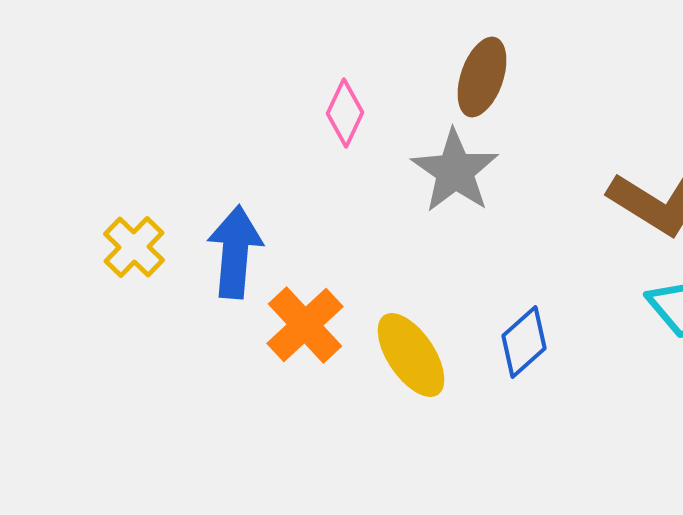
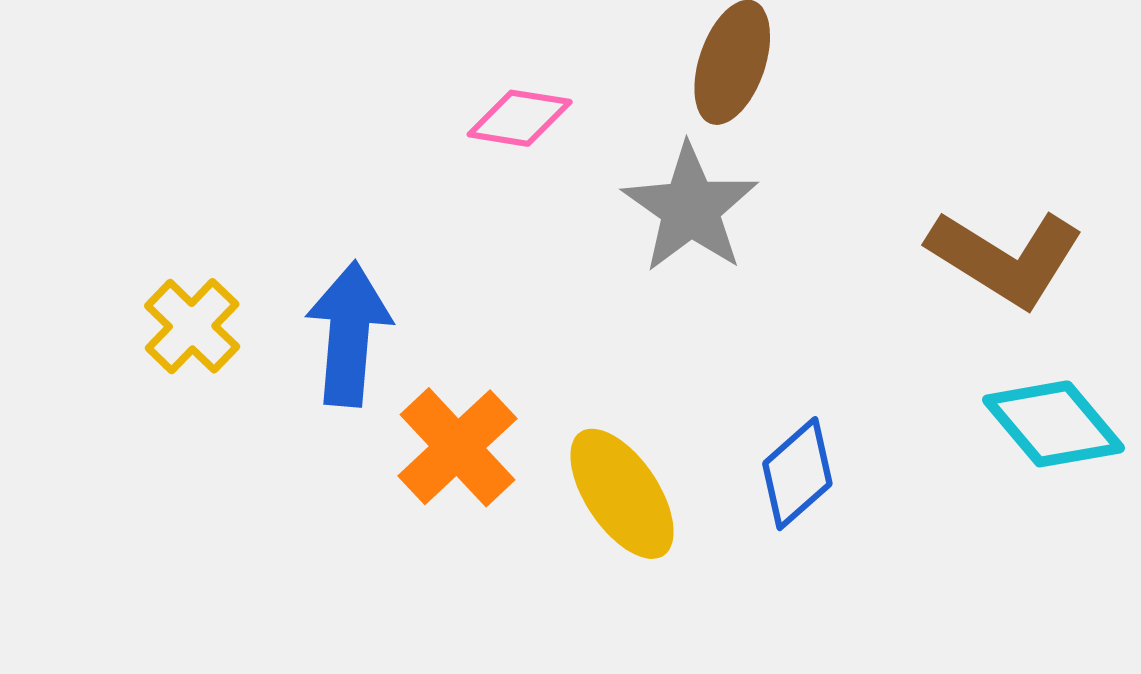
pink diamond: (345, 113) -> (520, 118), turned 74

